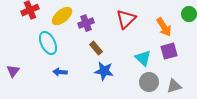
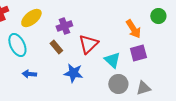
red triangle: (126, 19) -> (88, 44), moved
purple cross: (86, 23) -> (64, 26), moved
brown rectangle: (96, 48) -> (56, 47), moved

